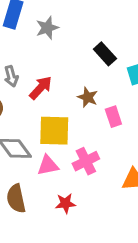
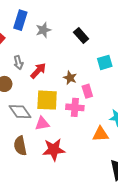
black rectangle: (105, 54) -> (81, 36), moved
pink cross: (86, 161) -> (75, 107), moved, turned 30
red star: (65, 203) -> (54, 150), size x1.6

